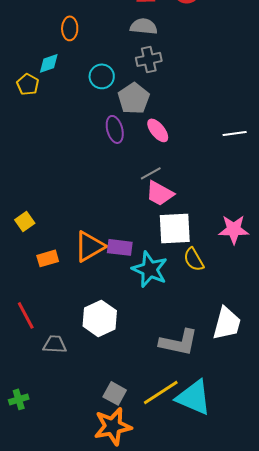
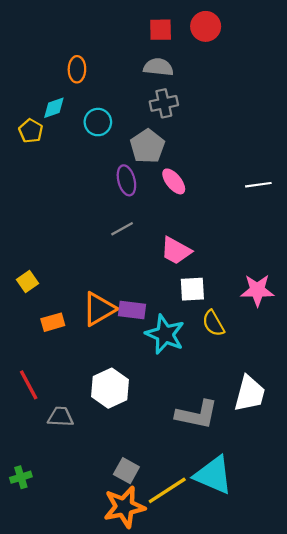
cyan circle: (102, 76) -> (98, 122), moved
gray line: (151, 173) -> (122, 229), moved
white square: (175, 228) -> (192, 289), size x0.7
yellow line: (161, 392) -> (167, 490), moved

